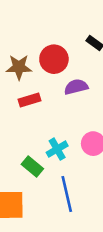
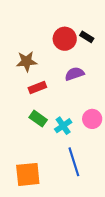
red circle: (54, 59) -> (65, 39), moved
green rectangle: (32, 166) -> (38, 119), moved

